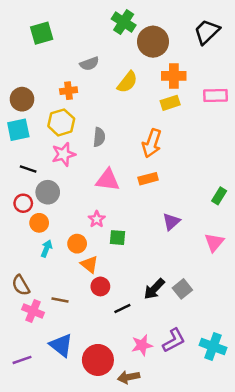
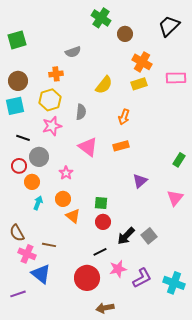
green square: (42, 33) -> (17, 40), moved
brown circle: (153, 42) -> (125, 34), size x0.6
orange cross: (174, 76) -> (142, 62), turned 30
yellow semicircle: (127, 82) -> (104, 85), moved
orange arrow: (152, 143) -> (124, 117), size x0.7
pink triangle: (108, 180) -> (88, 147), turned 30
pink star: (97, 219) -> (66, 173), moved
green square: (118, 238) -> (101, 203), moved
red circle: (100, 286) -> (103, 222), moved
blue triangle: (61, 345) -> (41, 274), moved
pink star: (142, 345) -> (118, 269), moved
red circle: (98, 360) -> (87, 278), moved

